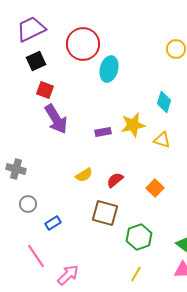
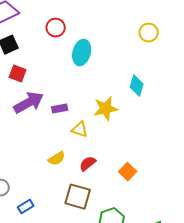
red circle: (83, 44) -> (56, 28), size x0.6
purple arrow: (56, 119) -> (29, 103), turned -88
purple rectangle: (103, 132) -> (60, 109), moved
yellow triangle: (162, 140) -> (80, 130), moved

